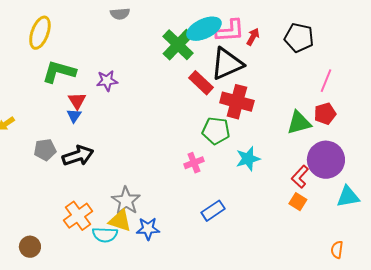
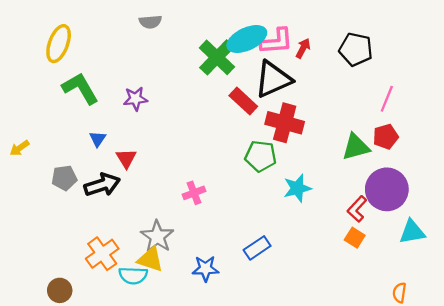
green L-shape: (59, 72) -> (80, 88), turned 44
red triangle: (77, 101) -> (126, 158), moved
pink cross: (194, 163) -> (194, 193), moved
blue star: (148, 229) -> (205, 269), moved
brown circle: (30, 247) -> (60, 290), moved

